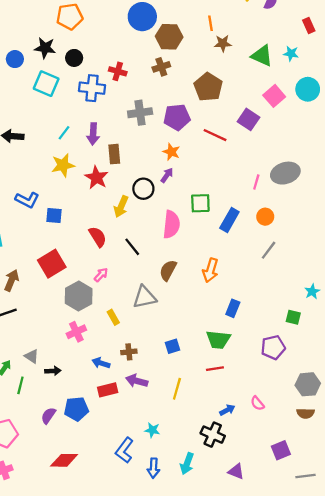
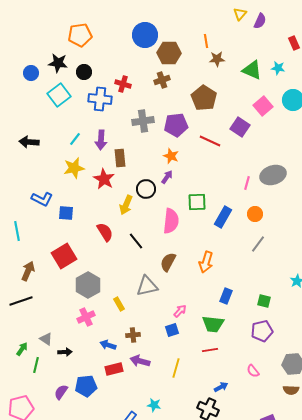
cyan square: (46, 84) -> (59, 95), turned 30
pink arrow: (101, 275) -> (180, 311), moved
green square: (293, 317) -> (264, 301), moved
pink semicircle: (257, 403) -> (253, 371), moved

